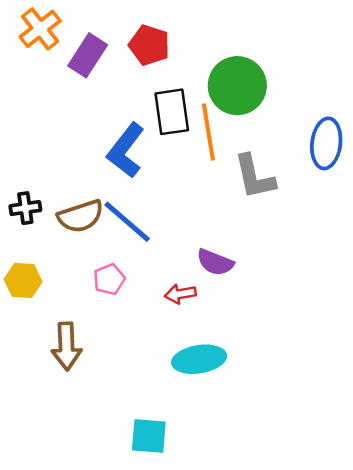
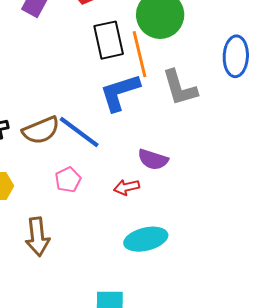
blue L-shape: (126, 150) -> (120, 92), moved, turned 39

